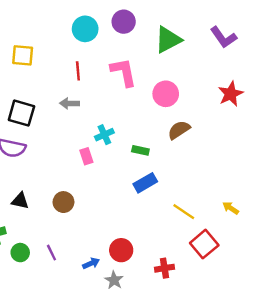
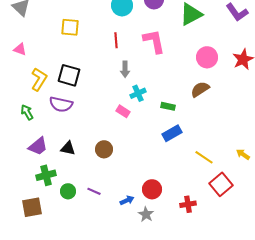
pink circle: (166, 94) -> (207, 57), moved
gray arrow: (69, 103) -> (125, 69), moved, turned -91
pink rectangle: (86, 156) -> (123, 111), turned -40
purple line: (51, 253) -> (94, 191), turned -40

